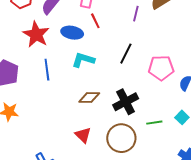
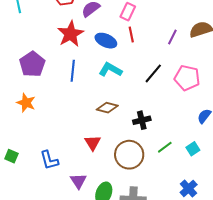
pink pentagon: (161, 68) -> (187, 78), moved
black cross: (126, 102) -> (142, 120), size x0.7
green line: (154, 123) -> (165, 147), turned -42

